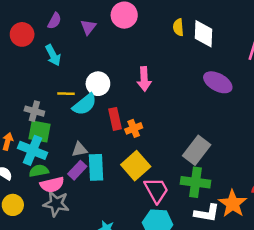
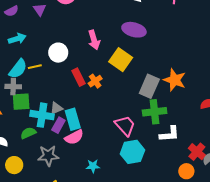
purple semicircle: (54, 21) -> (12, 11), turned 48
cyan arrow: (53, 55) -> (17, 39), turned -66
purple ellipse: (218, 82) -> (134, 30), moved
cyan semicircle: (85, 104) -> (18, 69), moved
cyan cross: (32, 150) -> (42, 115), moved
yellow square: (136, 166) -> (121, 60), moved
pink semicircle: (52, 185) -> (74, 137), moved
orange star: (233, 204) -> (175, 80), moved

